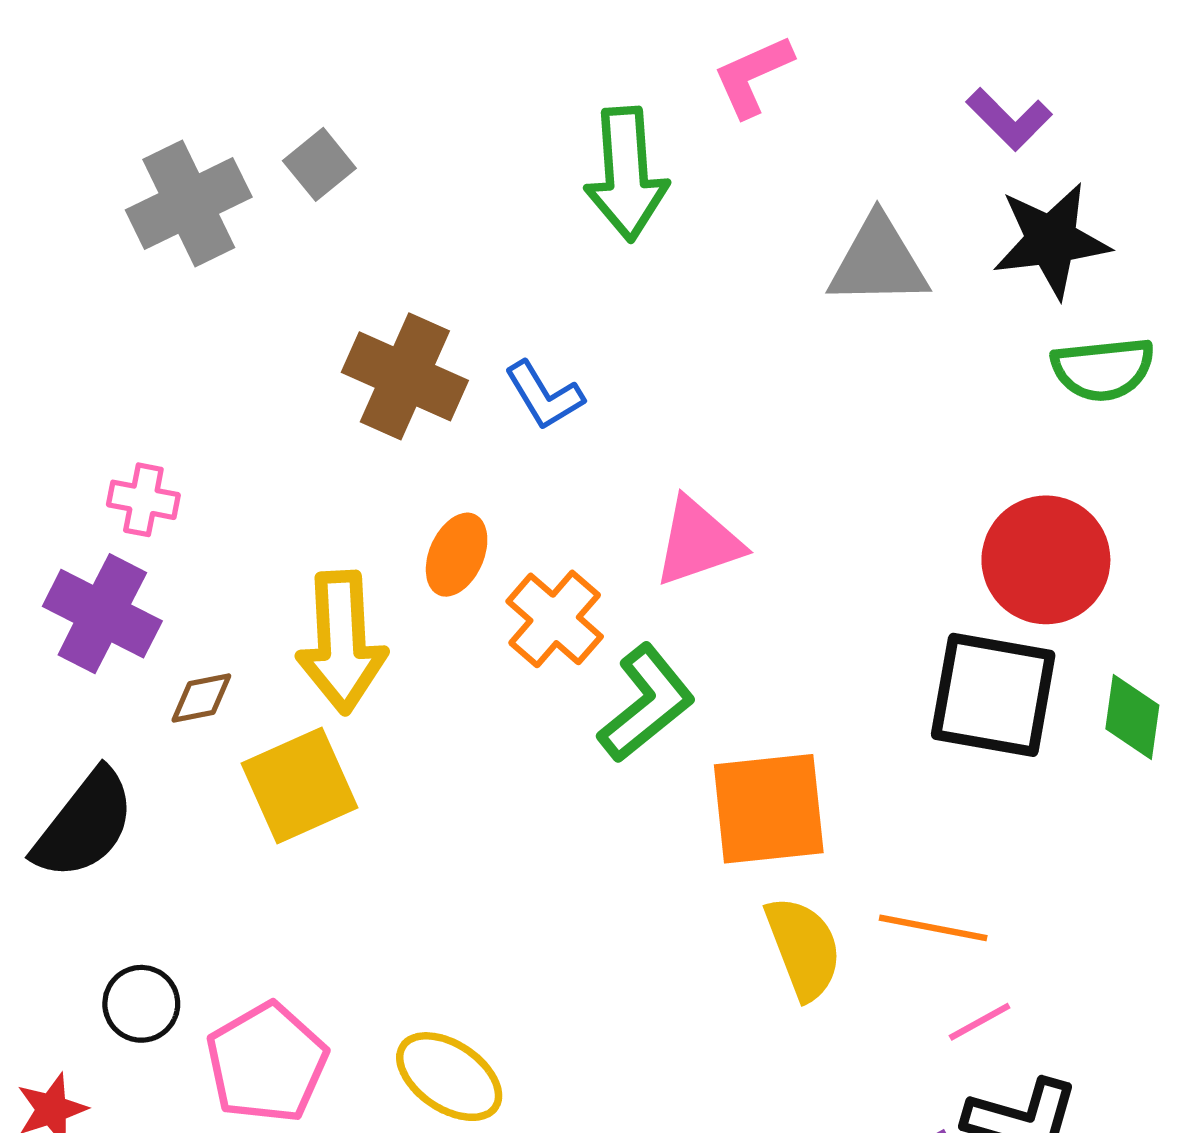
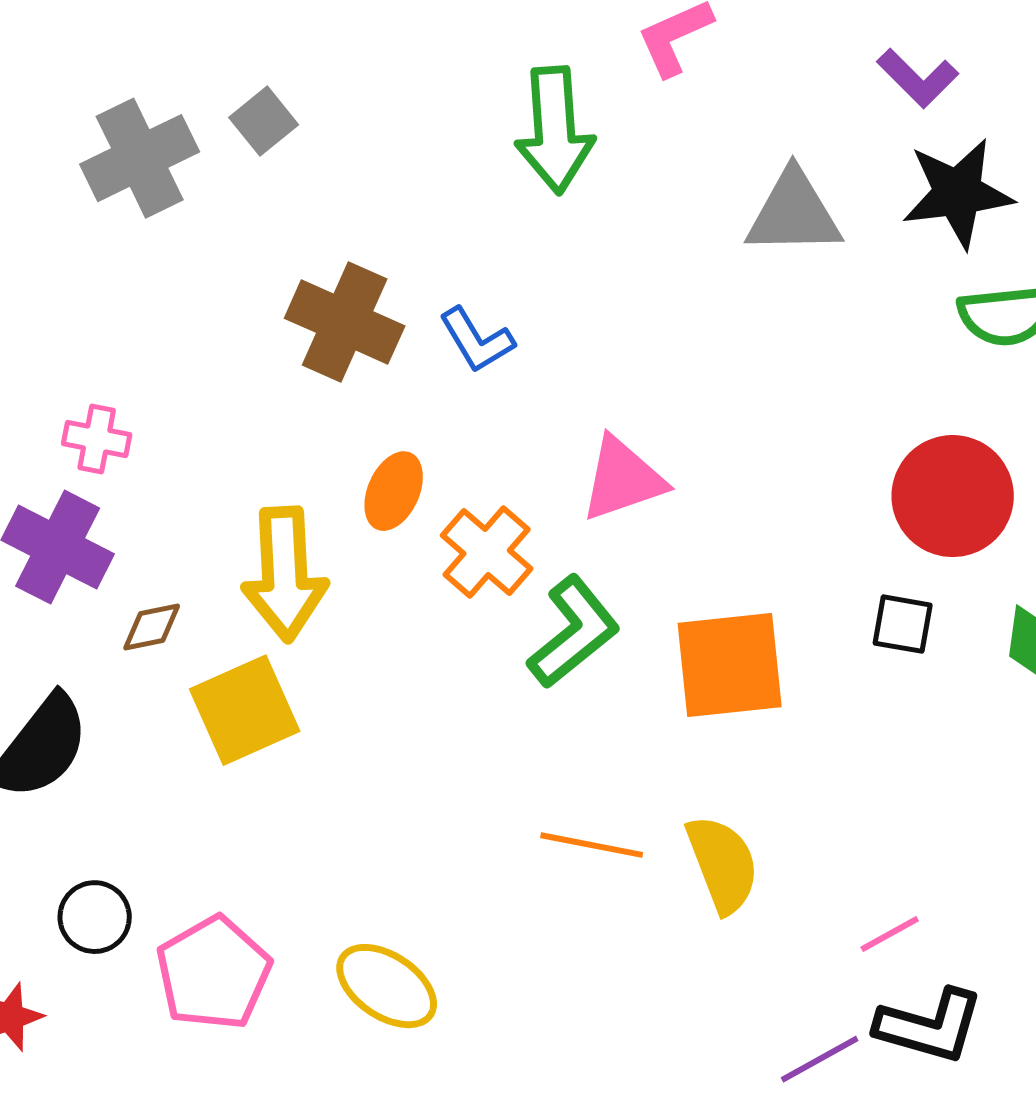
black square: (993, 695) -> (903, 624), size x0.5
orange square: (769, 809) -> (730, 665), moved
orange line: (933, 928) -> (592, 845), moved

